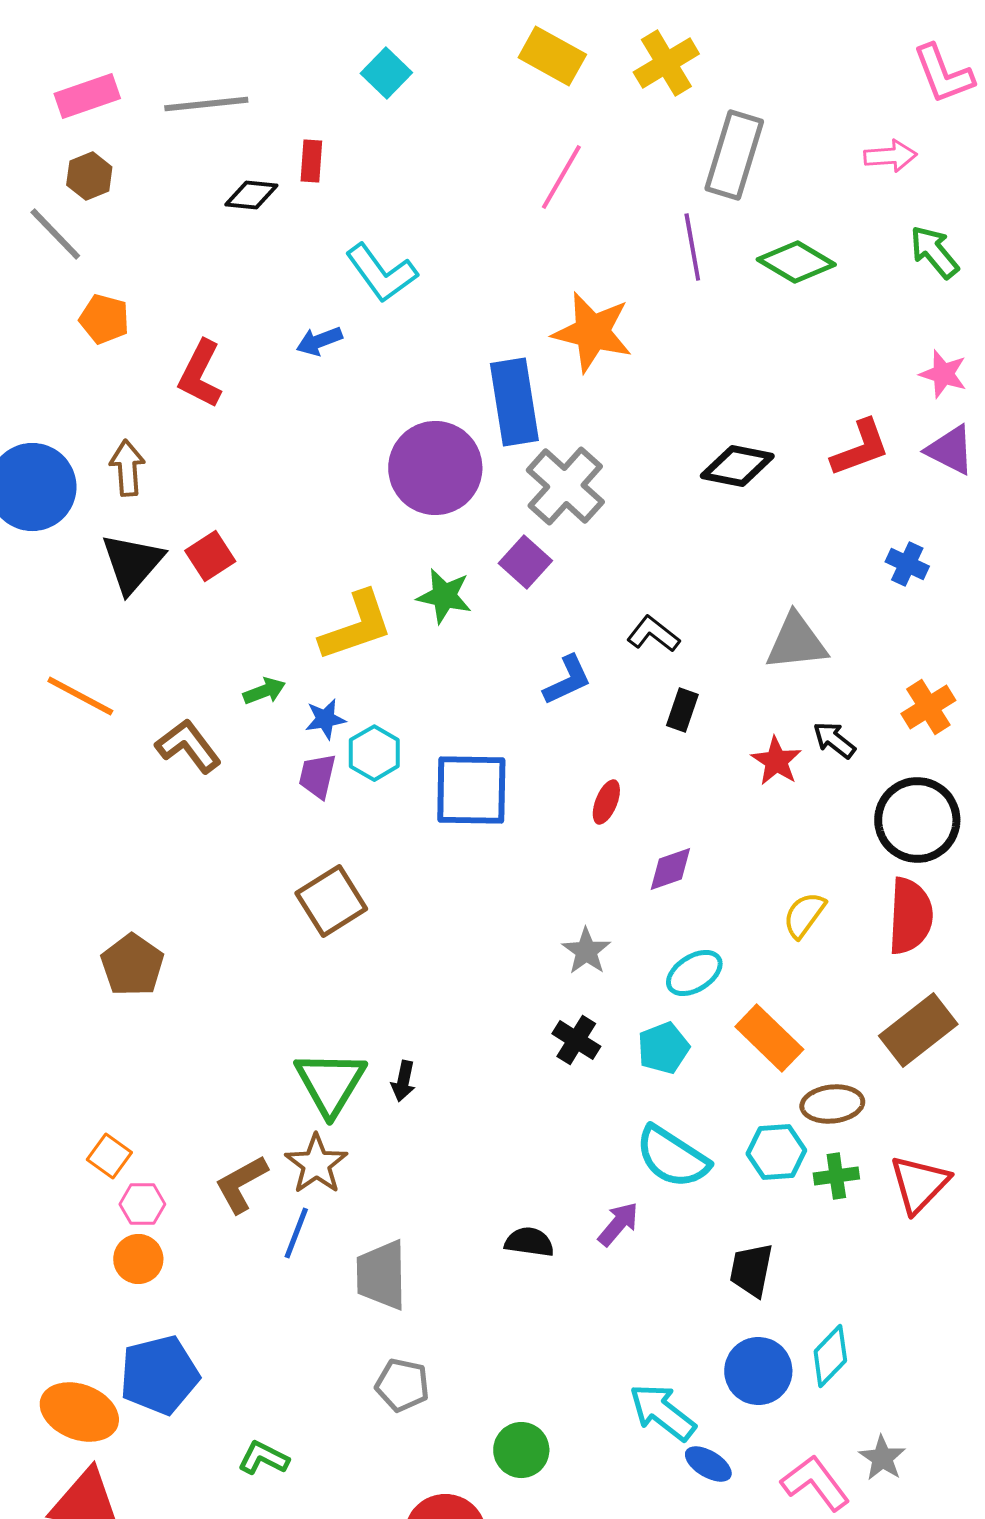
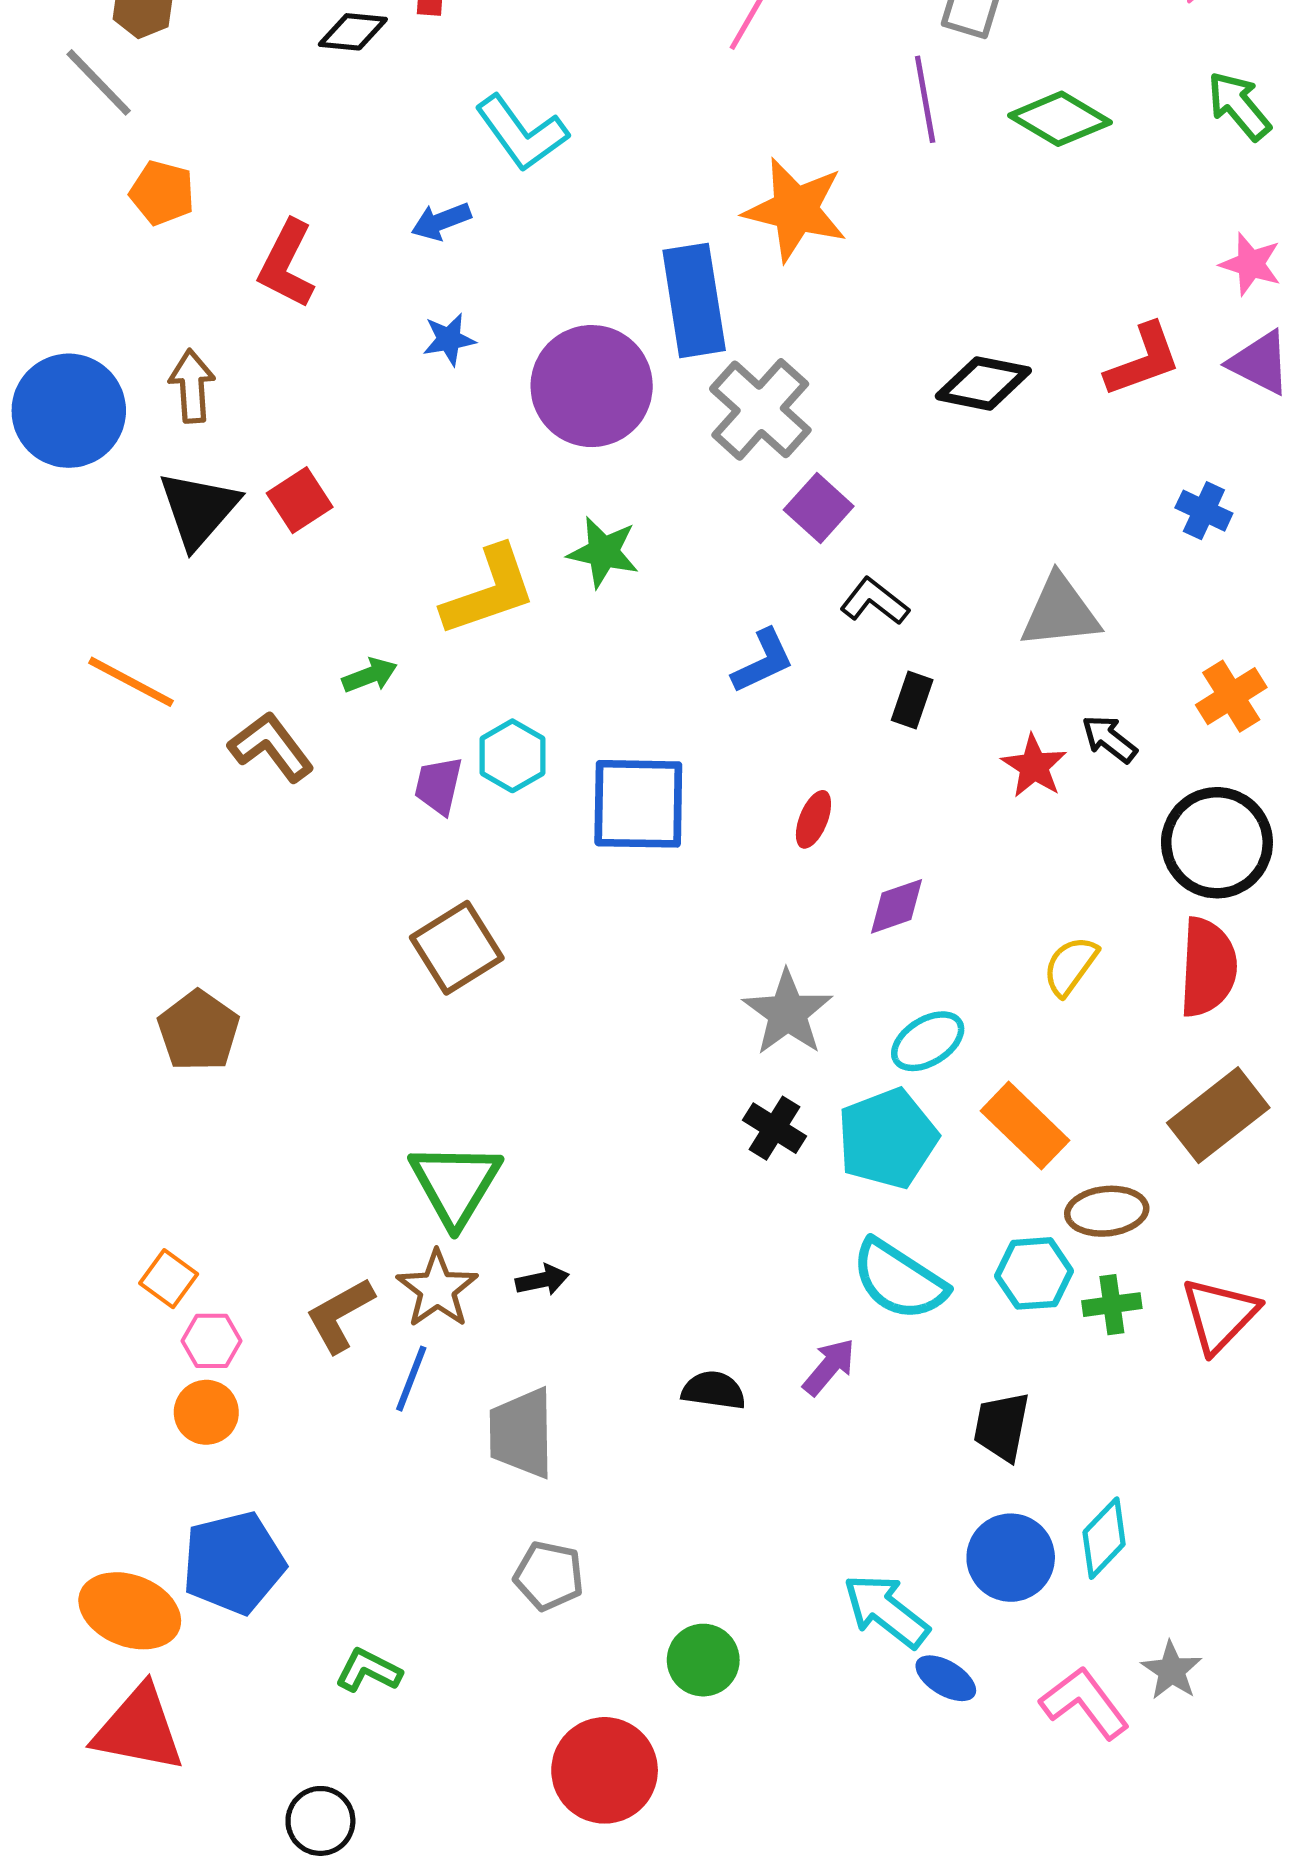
purple square: (525, 562) -> (819, 508), moved
blue star: (325, 719) -> (449, 339), moved
gray star: (586, 951) -> (788, 1013), size x1.4
cyan pentagon: (663, 1048) -> (887, 1139), size x1.5
black arrow: (403, 1081) -> (542, 1280), moved, turned -114

